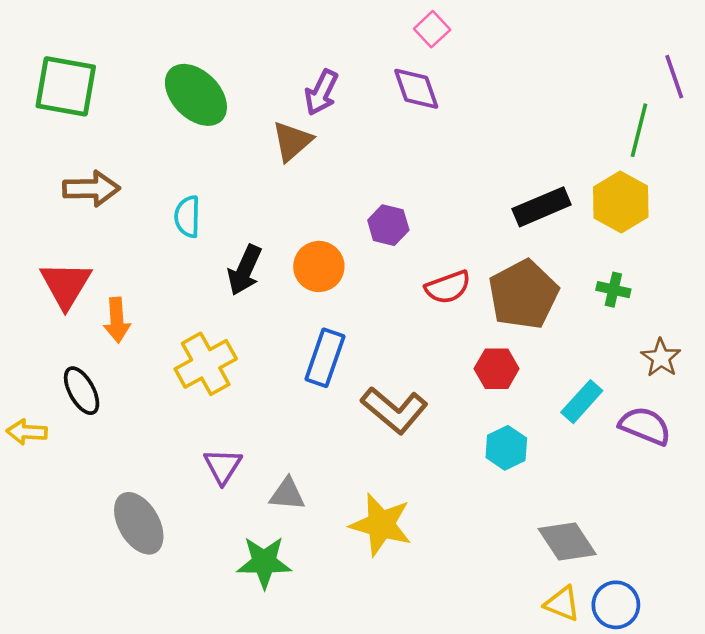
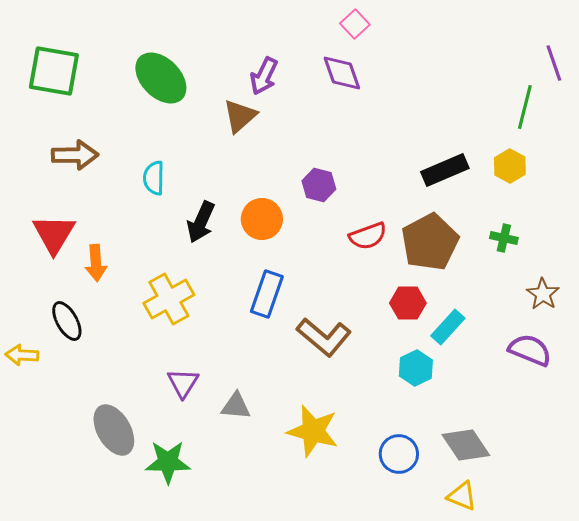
yellow hexagon: (621, 202) -> (510, 166), size x0.7
cyan rectangle: (582, 402) -> (448, 327), moved
green star: (264, 562) -> (168, 462), moved
blue circle: (616, 605) -> (399, 454), moved

